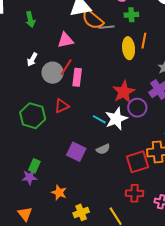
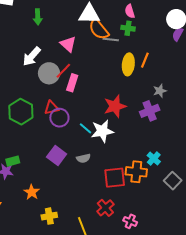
green cross: (131, 15) -> (128, 28), moved
pink triangle: (65, 40) -> (68, 44), turned 42
white arrow: (32, 59) -> (32, 56), size x1.5
purple circle: (137, 108) -> (59, 118), moved
green rectangle: (34, 166) -> (13, 161), turned 40
red cross: (134, 193) -> (105, 208), turned 36

